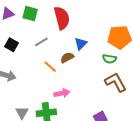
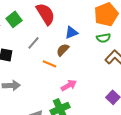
green square: (30, 14) -> (14, 19), turned -35
blue triangle: (81, 44) -> (71, 32), turned 40

